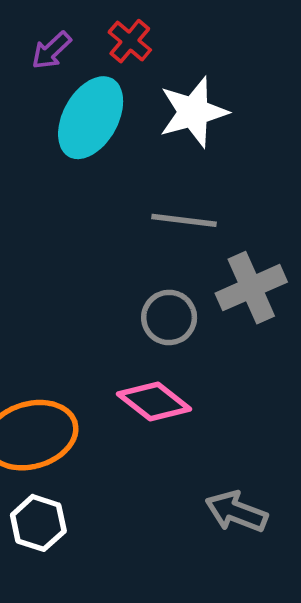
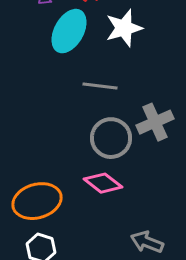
gray line: (184, 220) -> (100, 86), moved
gray circle: (169, 317) -> (111, 138), size x1.4

